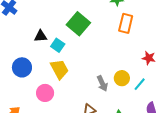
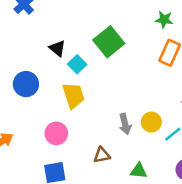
black triangle: (41, 36) -> (57, 48), turned 32
pink circle: (45, 93) -> (56, 133), moved

